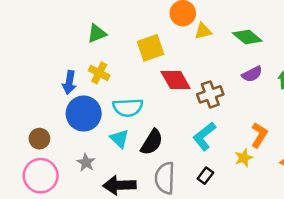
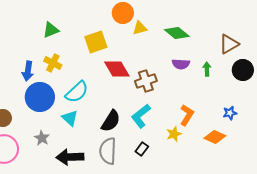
purple semicircle: (252, 74) -> (181, 64), turned 30
cyan semicircle: (128, 108) -> (77, 92), turned -40
black semicircle: (152, 142) -> (111, 121), moved

